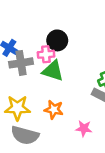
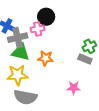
green triangle: (53, 71) -> (21, 52), moved
orange star: (54, 110) -> (45, 58), moved

